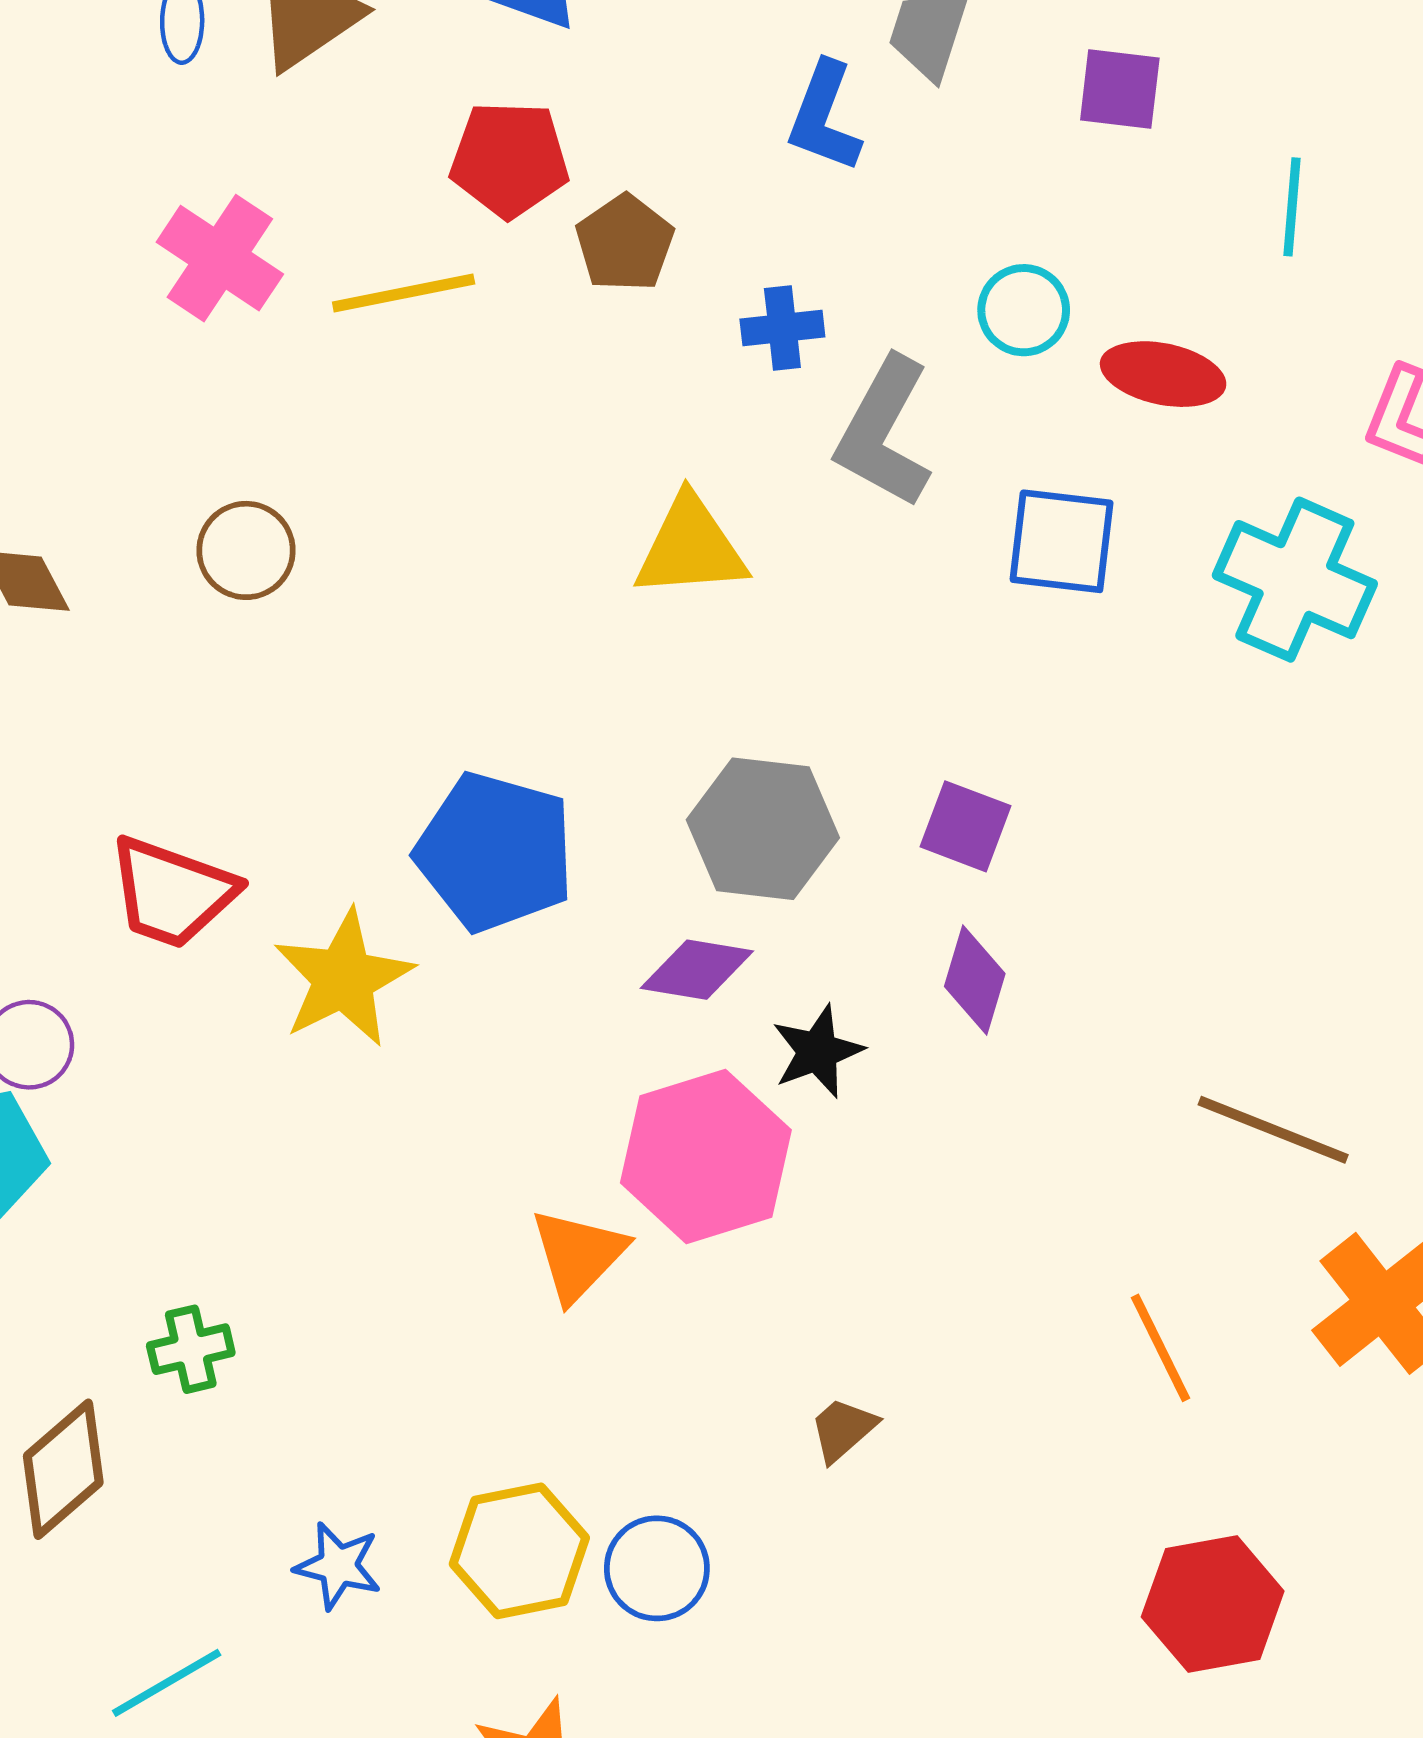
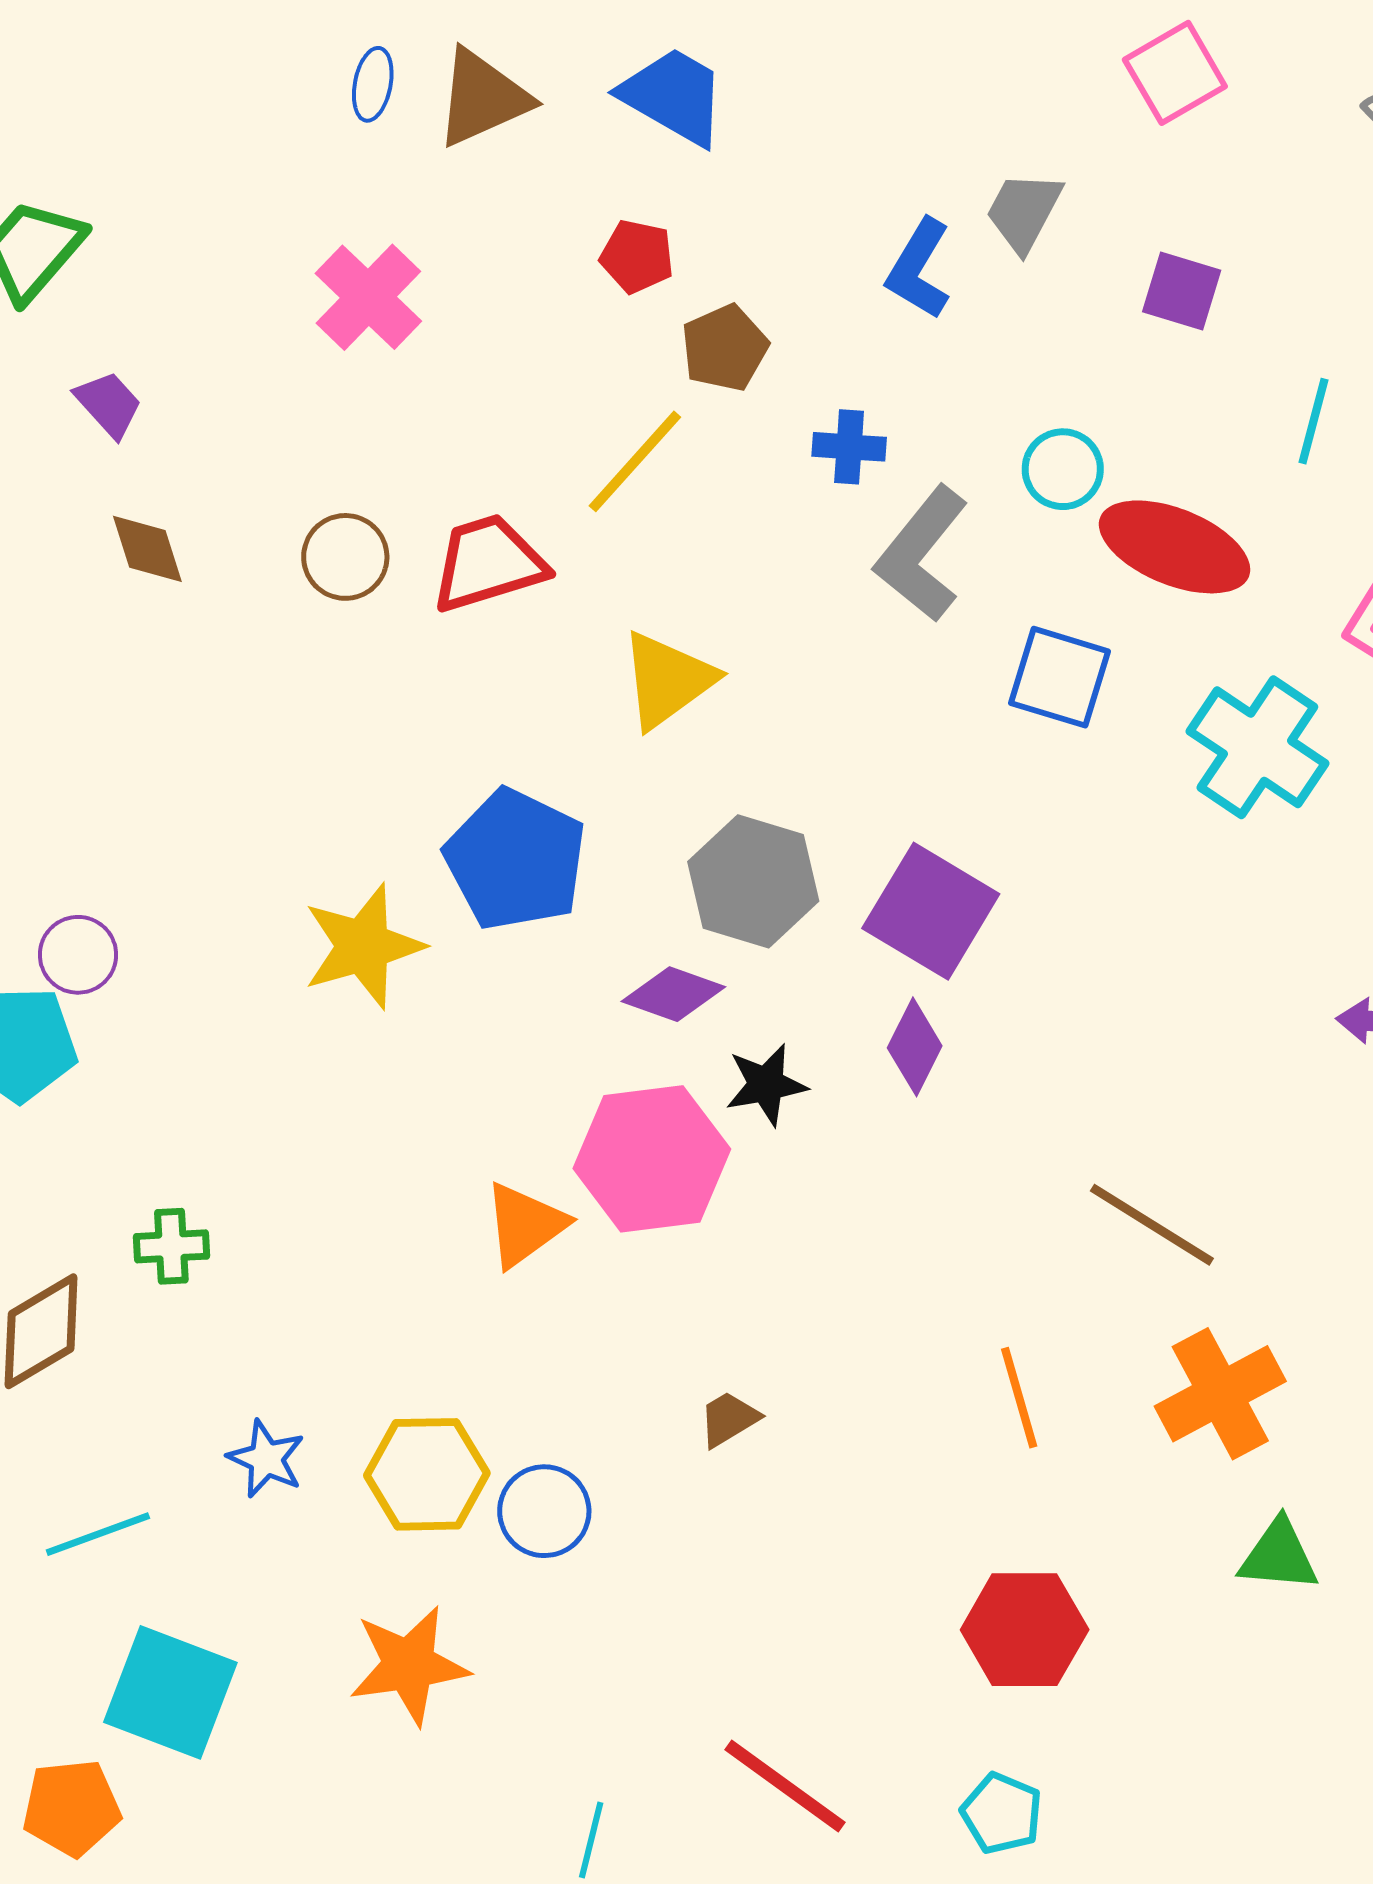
red pentagon: (509, 159) -> (637, 256), size x0.7
yellow line: (404, 293) -> (635, 461), moved, turned -47
red ellipse: (1163, 374) -> (1175, 547), size x1.4
yellow triangle: (691, 547) -> (667, 680), moved, turned -42
purple square: (966, 826) -> (931, 911), size x1.6
red trapezoid: (172, 892) -> (488, 563), moved, turned 133

